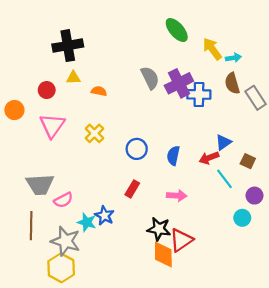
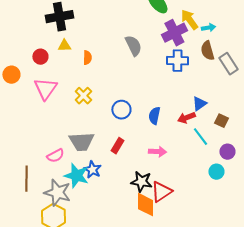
purple cross: (179, 83) -> (174, 33), moved
orange semicircle: (99, 91) -> (87, 58), turned 80
gray trapezoid: (40, 184) -> (81, 142), moved
cyan star: (87, 222) -> (76, 176), size x1.4

